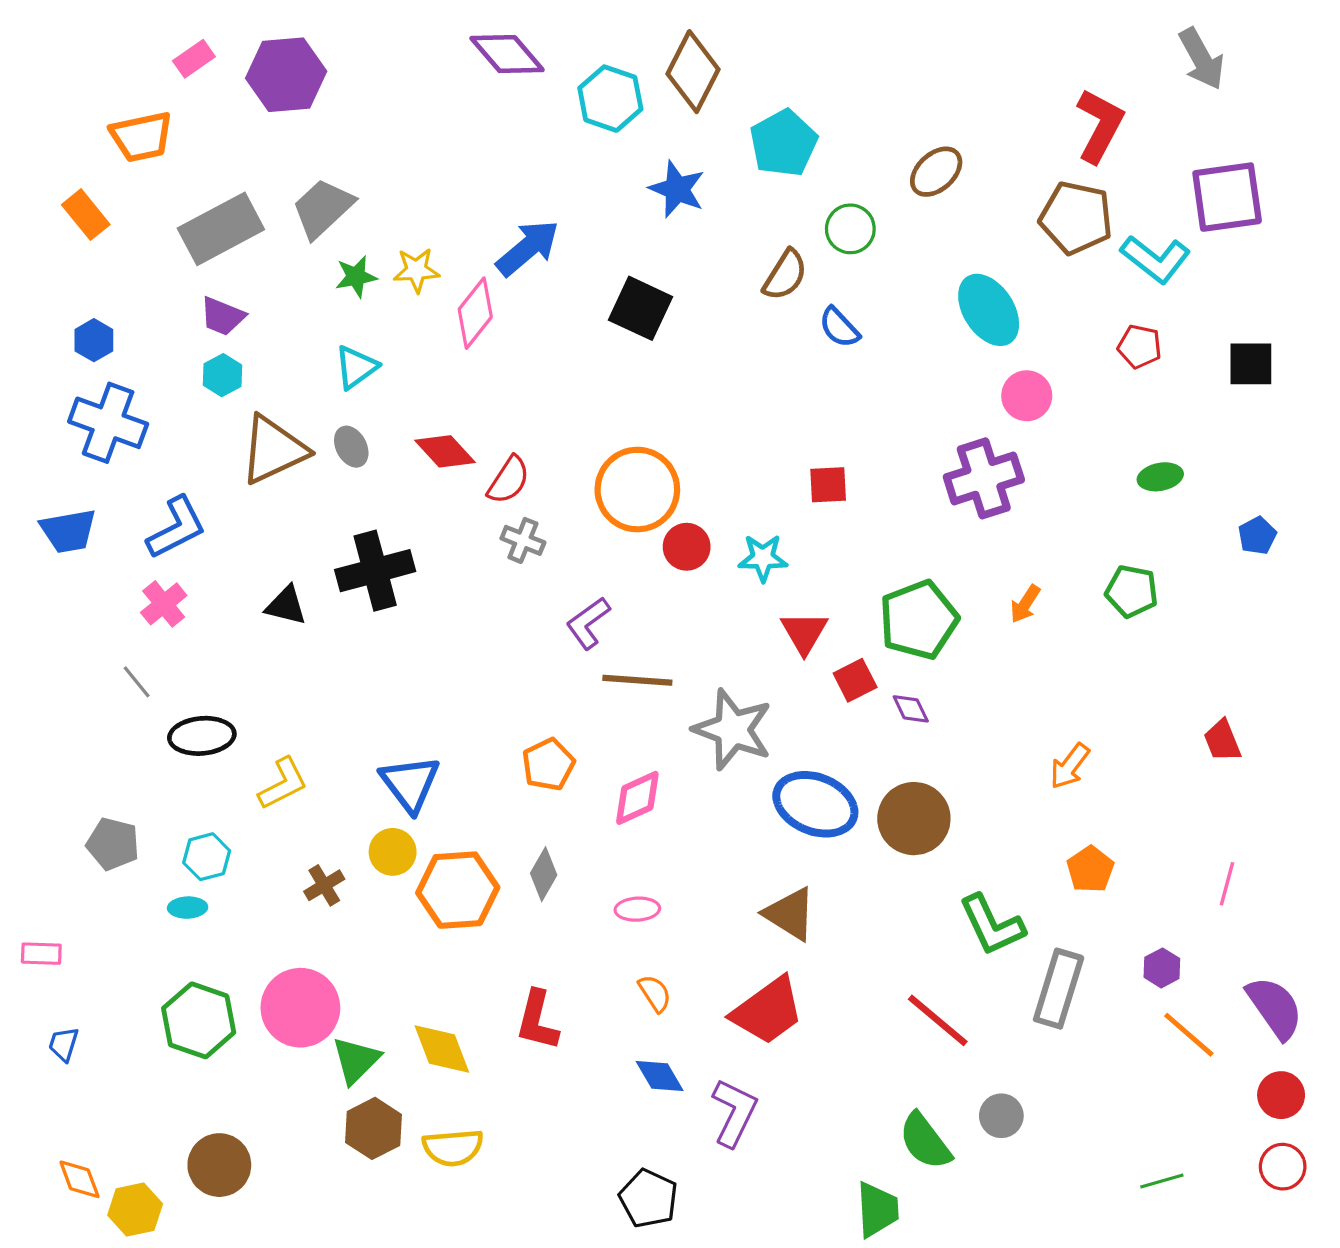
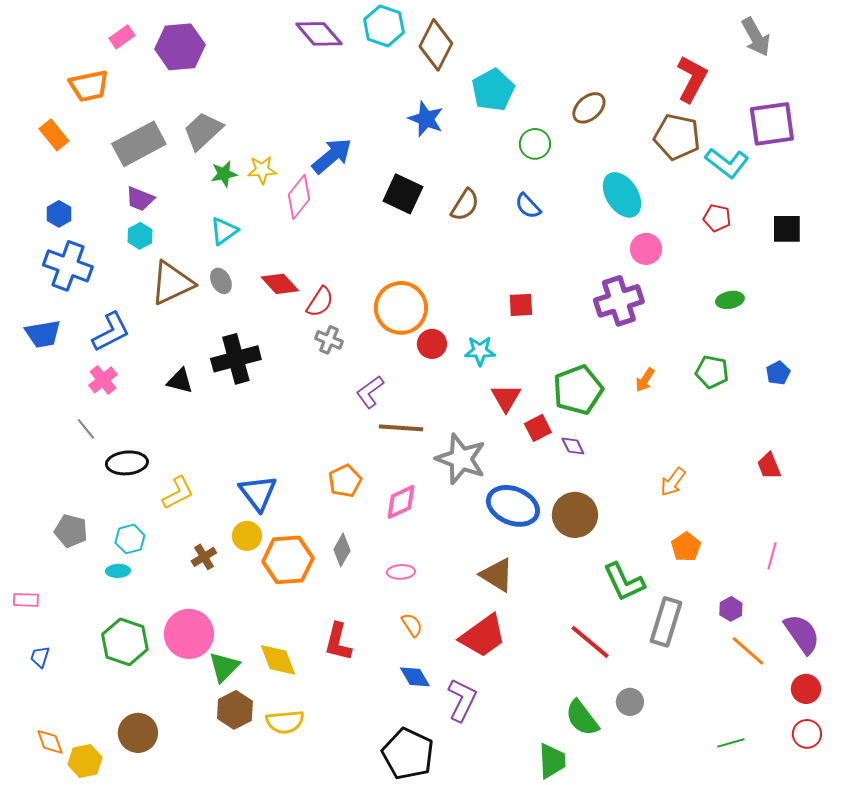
cyan hexagon: (610, 99) -> (384, 26), moved
brown semicircle: (785, 275) -> (465, 205), moved
blue pentagon: (1257, 536) -> (778, 373), moved
black pentagon: (648, 1198) -> (408, 754), size x1.4

